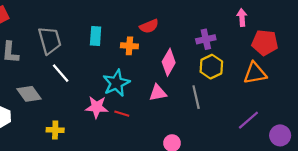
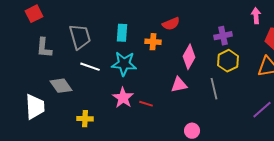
white line: (61, 73) -> (90, 67), turned -30
cyan star: (116, 83) -> (124, 64), moved, turned 30
pink star: (97, 107) -> (123, 98), turned 30

